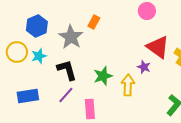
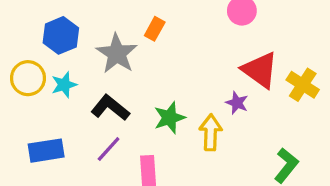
black L-shape: (67, 70) -> (110, 108), turned -35

